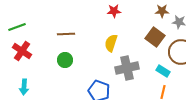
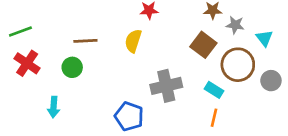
yellow semicircle: (111, 43) -> (133, 41), moved
green circle: (65, 60) -> (72, 67), moved
cyan arrow: (24, 87) -> (54, 107), moved

